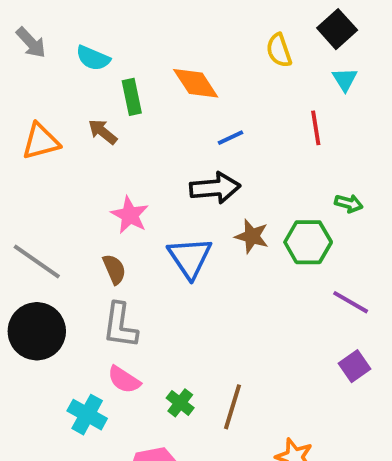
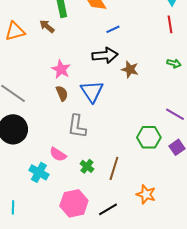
red line: (316, 128) -> (170, 24), moved
brown star: (252, 236) -> (130, 69), moved
green hexagon: (308, 242) -> (149, 137), moved
brown semicircle: (114, 269) -> (62, 93), moved
gray L-shape: (120, 325) -> (77, 126), moved

